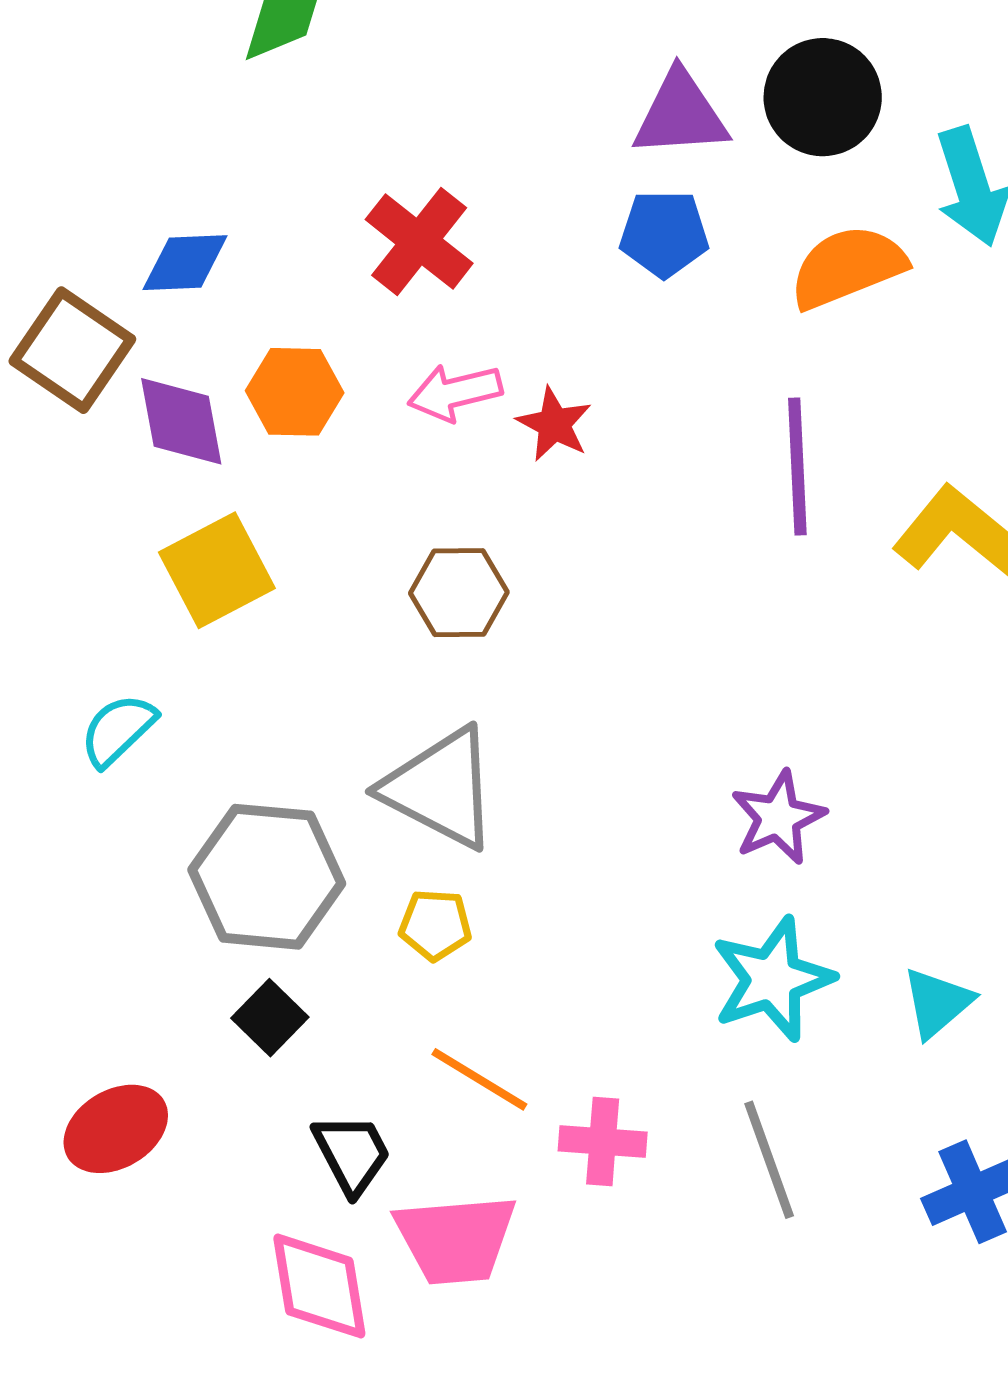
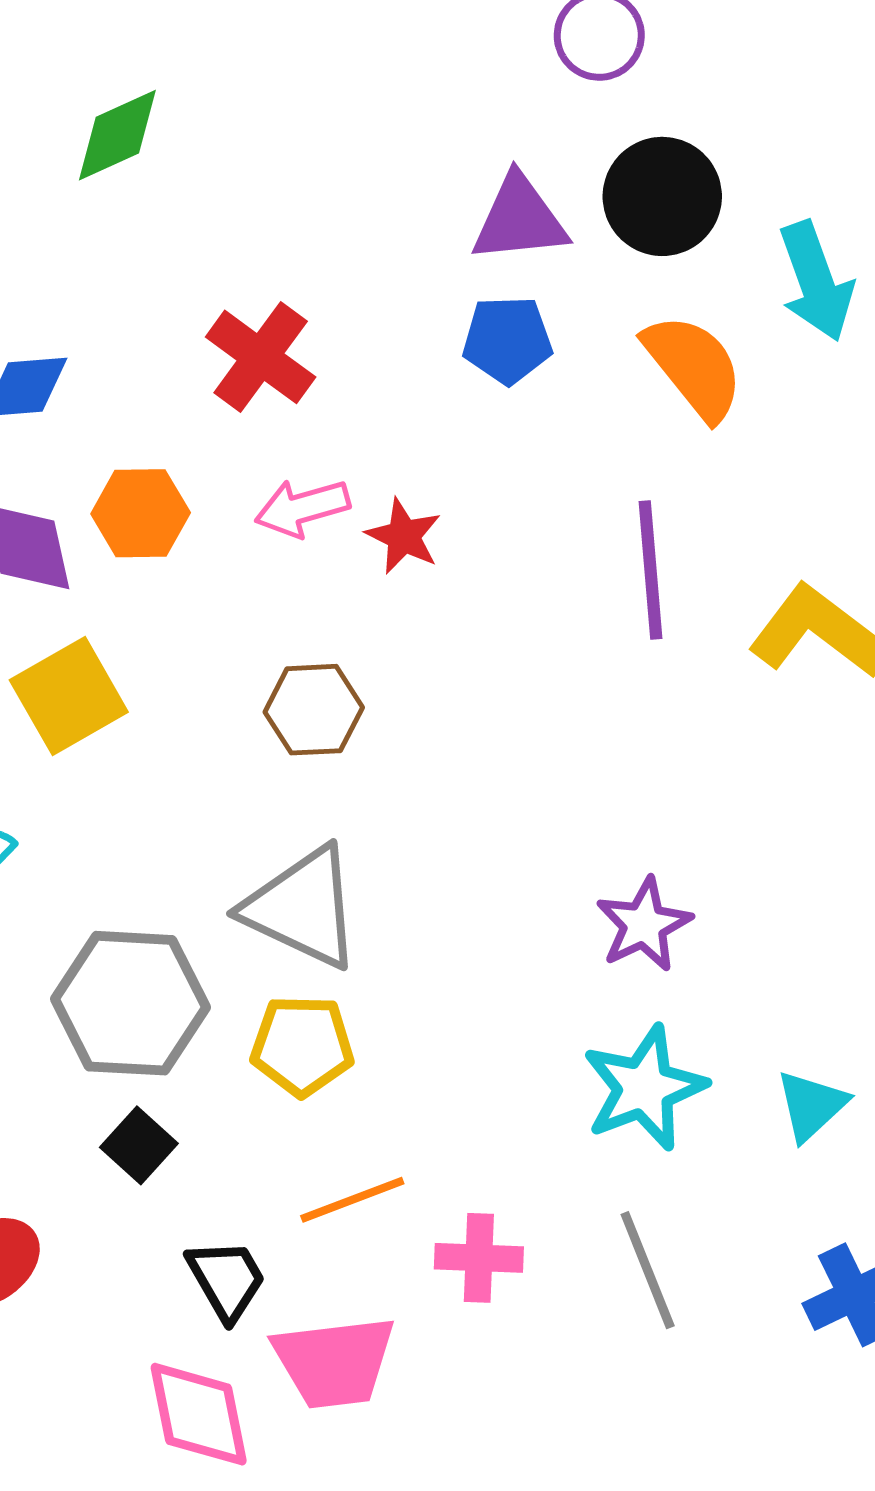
orange semicircle: (848, 267) -> (694, 367), turned 75
yellow pentagon: (435, 925) -> (302, 1046), size x1.4
orange line: (479, 1079) -> (352, 1200), turned -50

